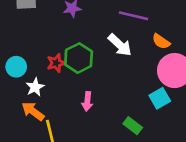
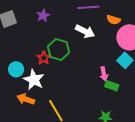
white star: (35, 87) -> (34, 80), size x1.5
pink arrow: (87, 101) -> (104, 74), moved
orange arrow: (33, 111) -> (26, 99), moved

